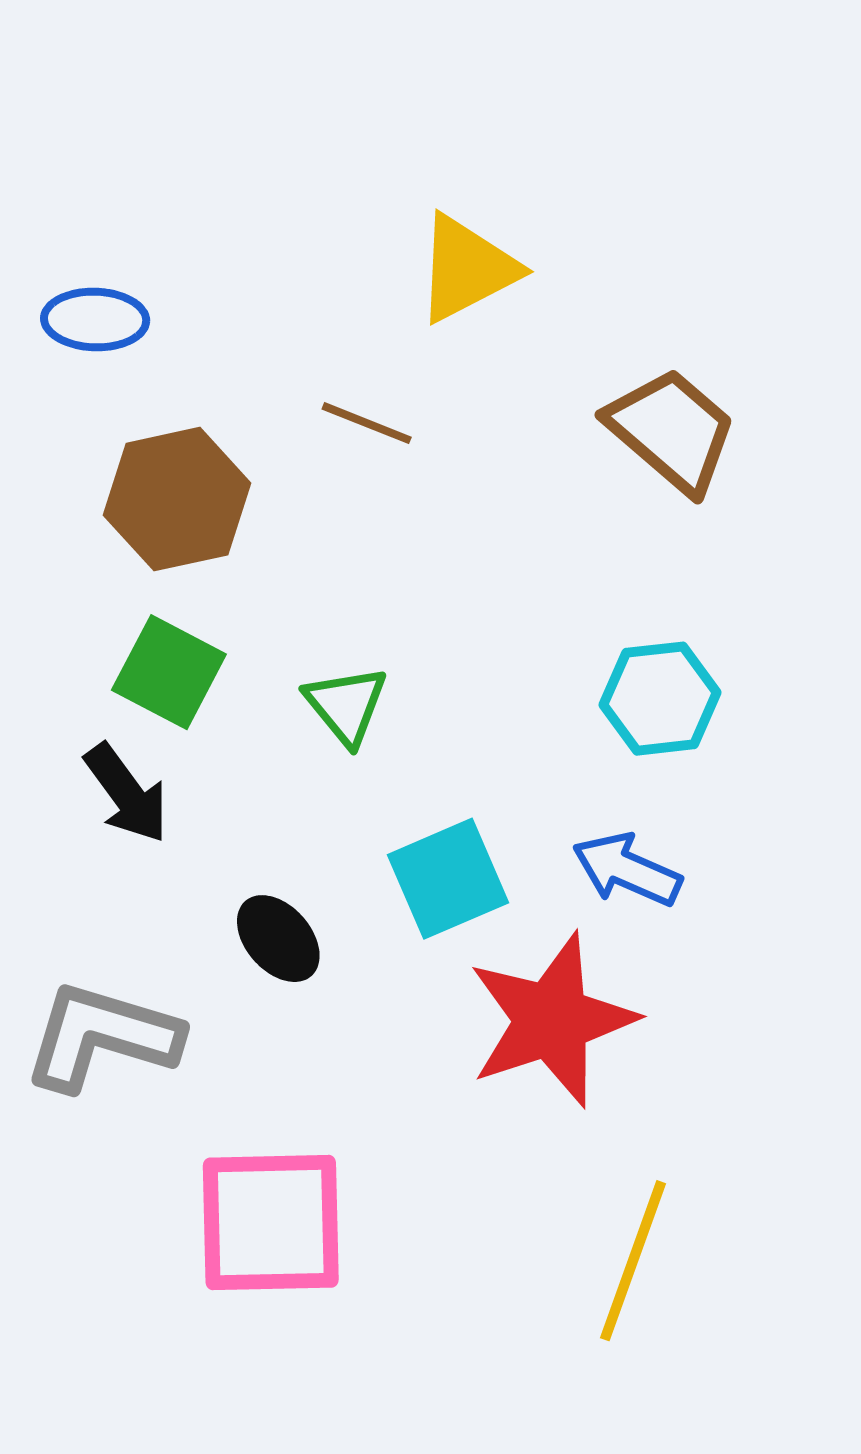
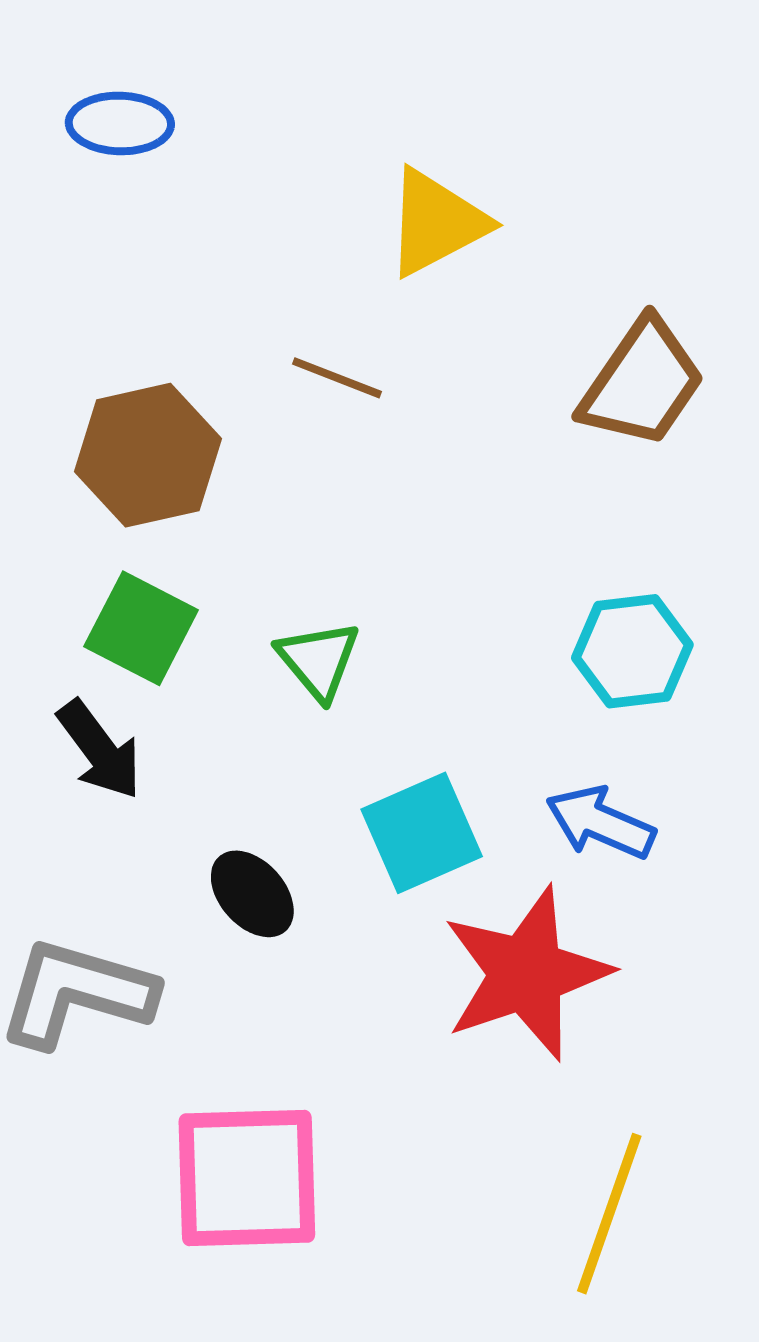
blue ellipse: (95, 320) -> (120, 123), moved
brown trapezoid: (672, 430) -> (642, 383), turned 84

